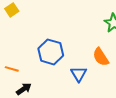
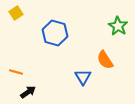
blue hexagon: (51, 52) -> (55, 33), moved

